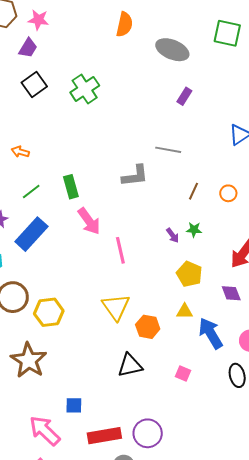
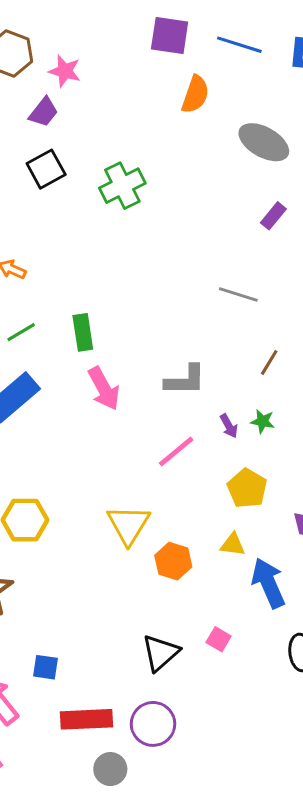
gray L-shape: (135, 176) -> (185, 380), moved
pink line: (120, 250) -> (176, 452), moved, turned 56
black triangle: (130, 365) -> (161, 653), moved, turned -36

